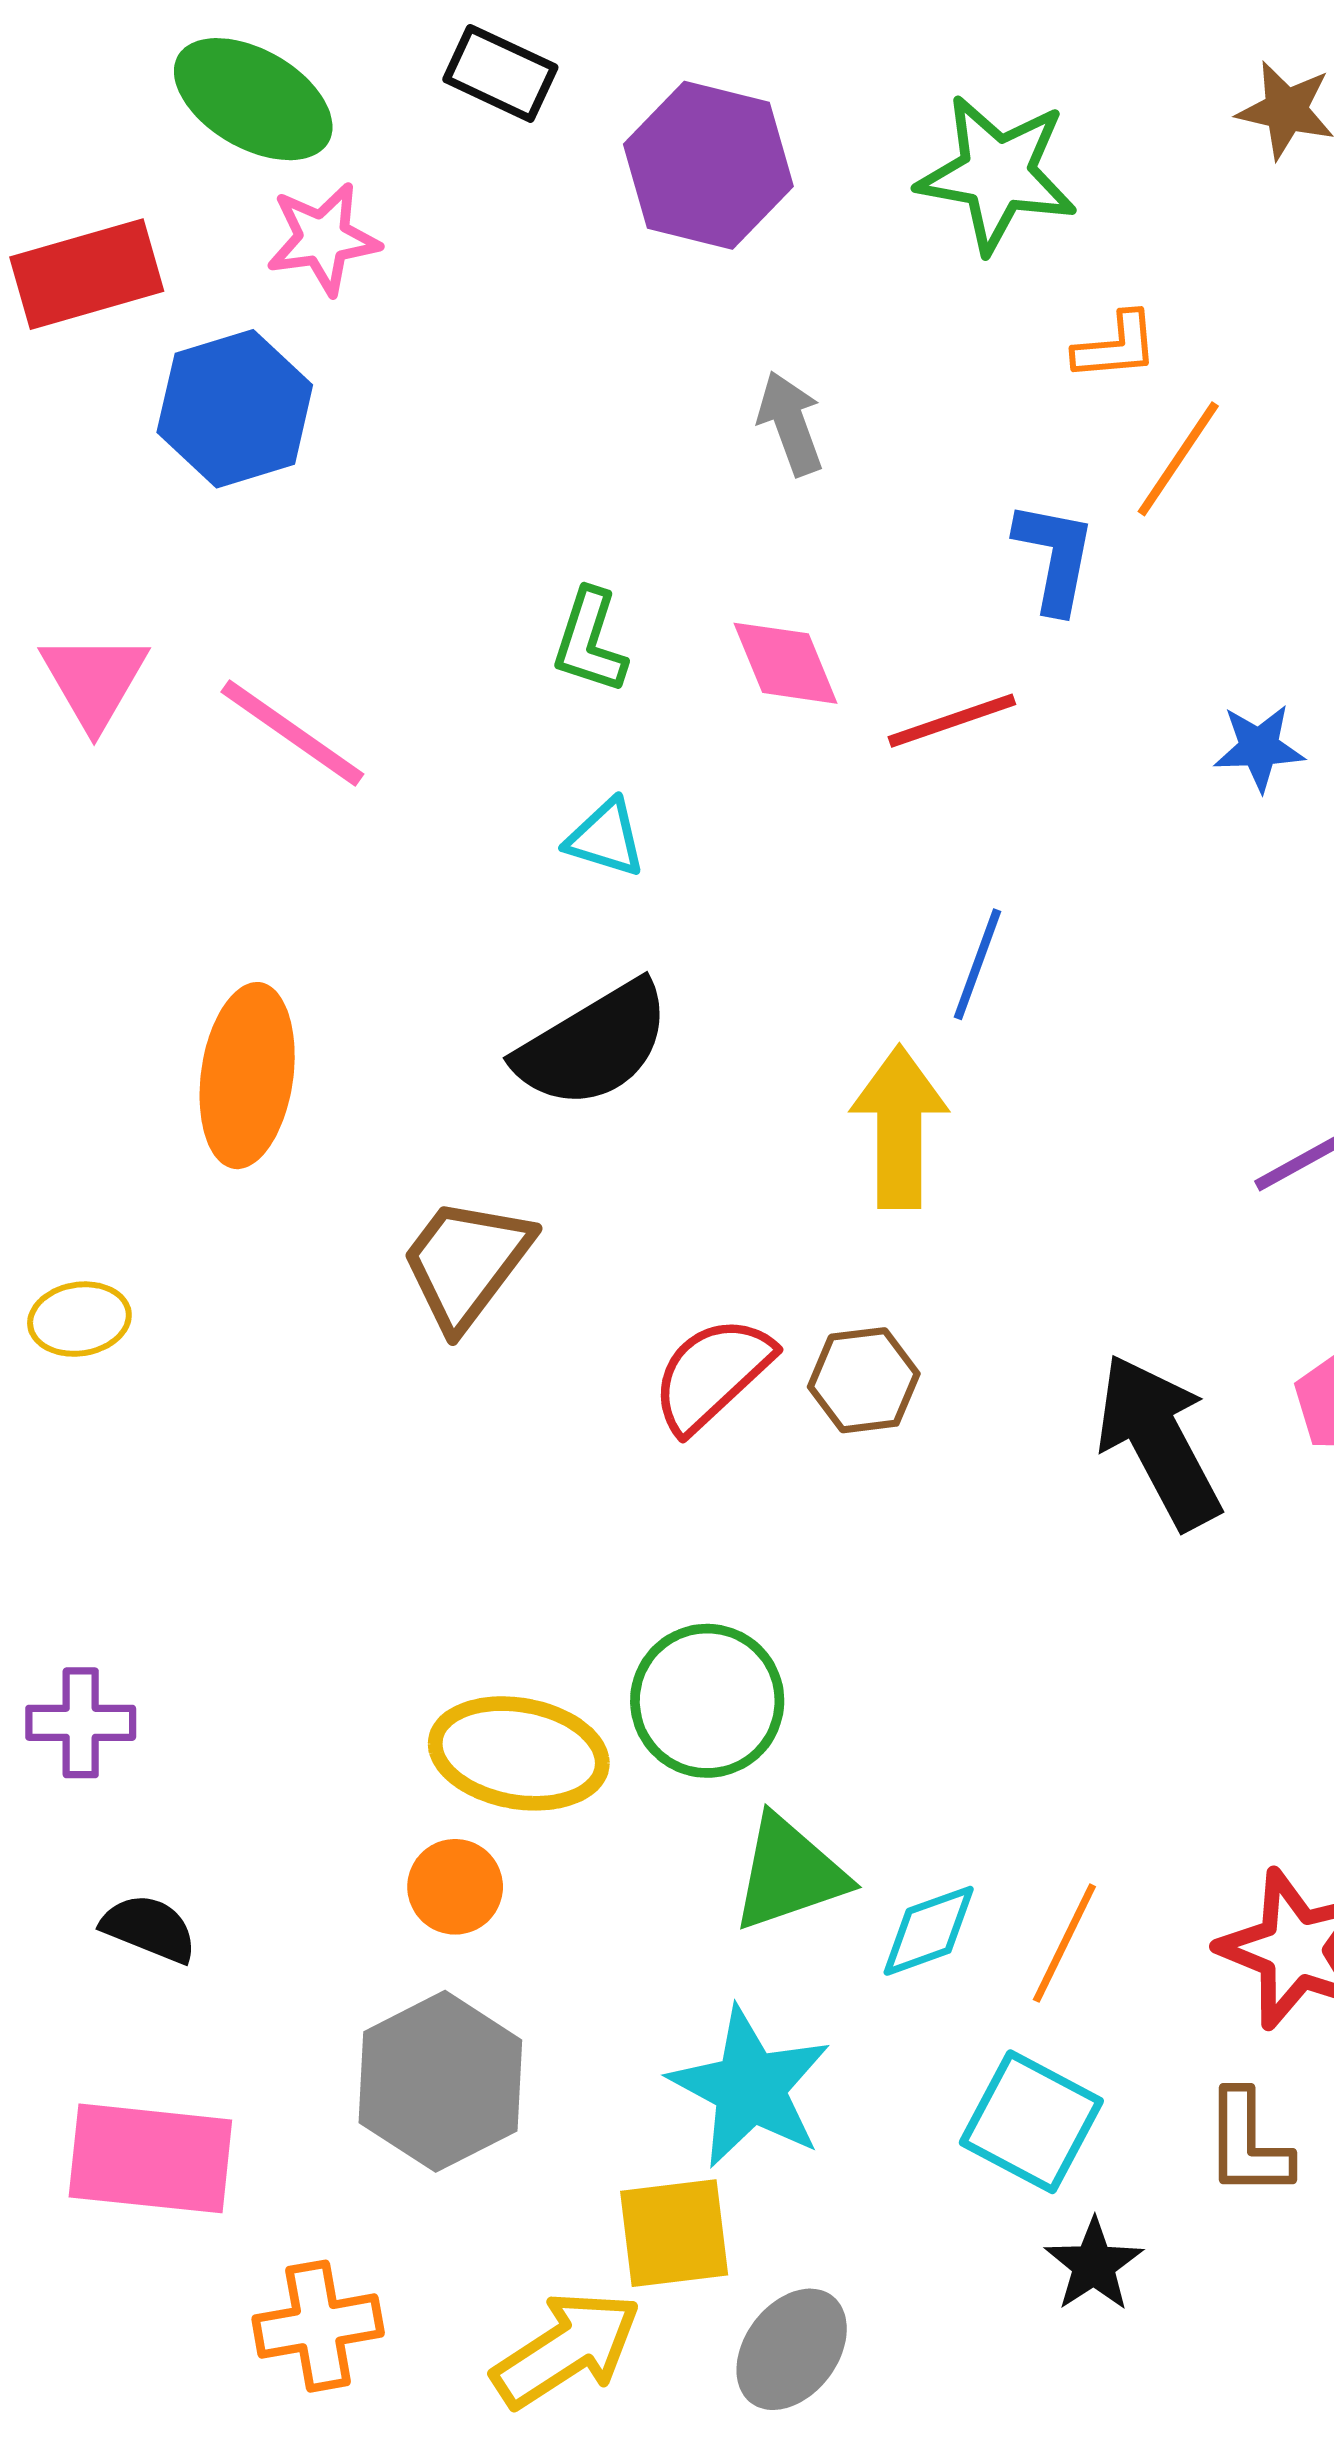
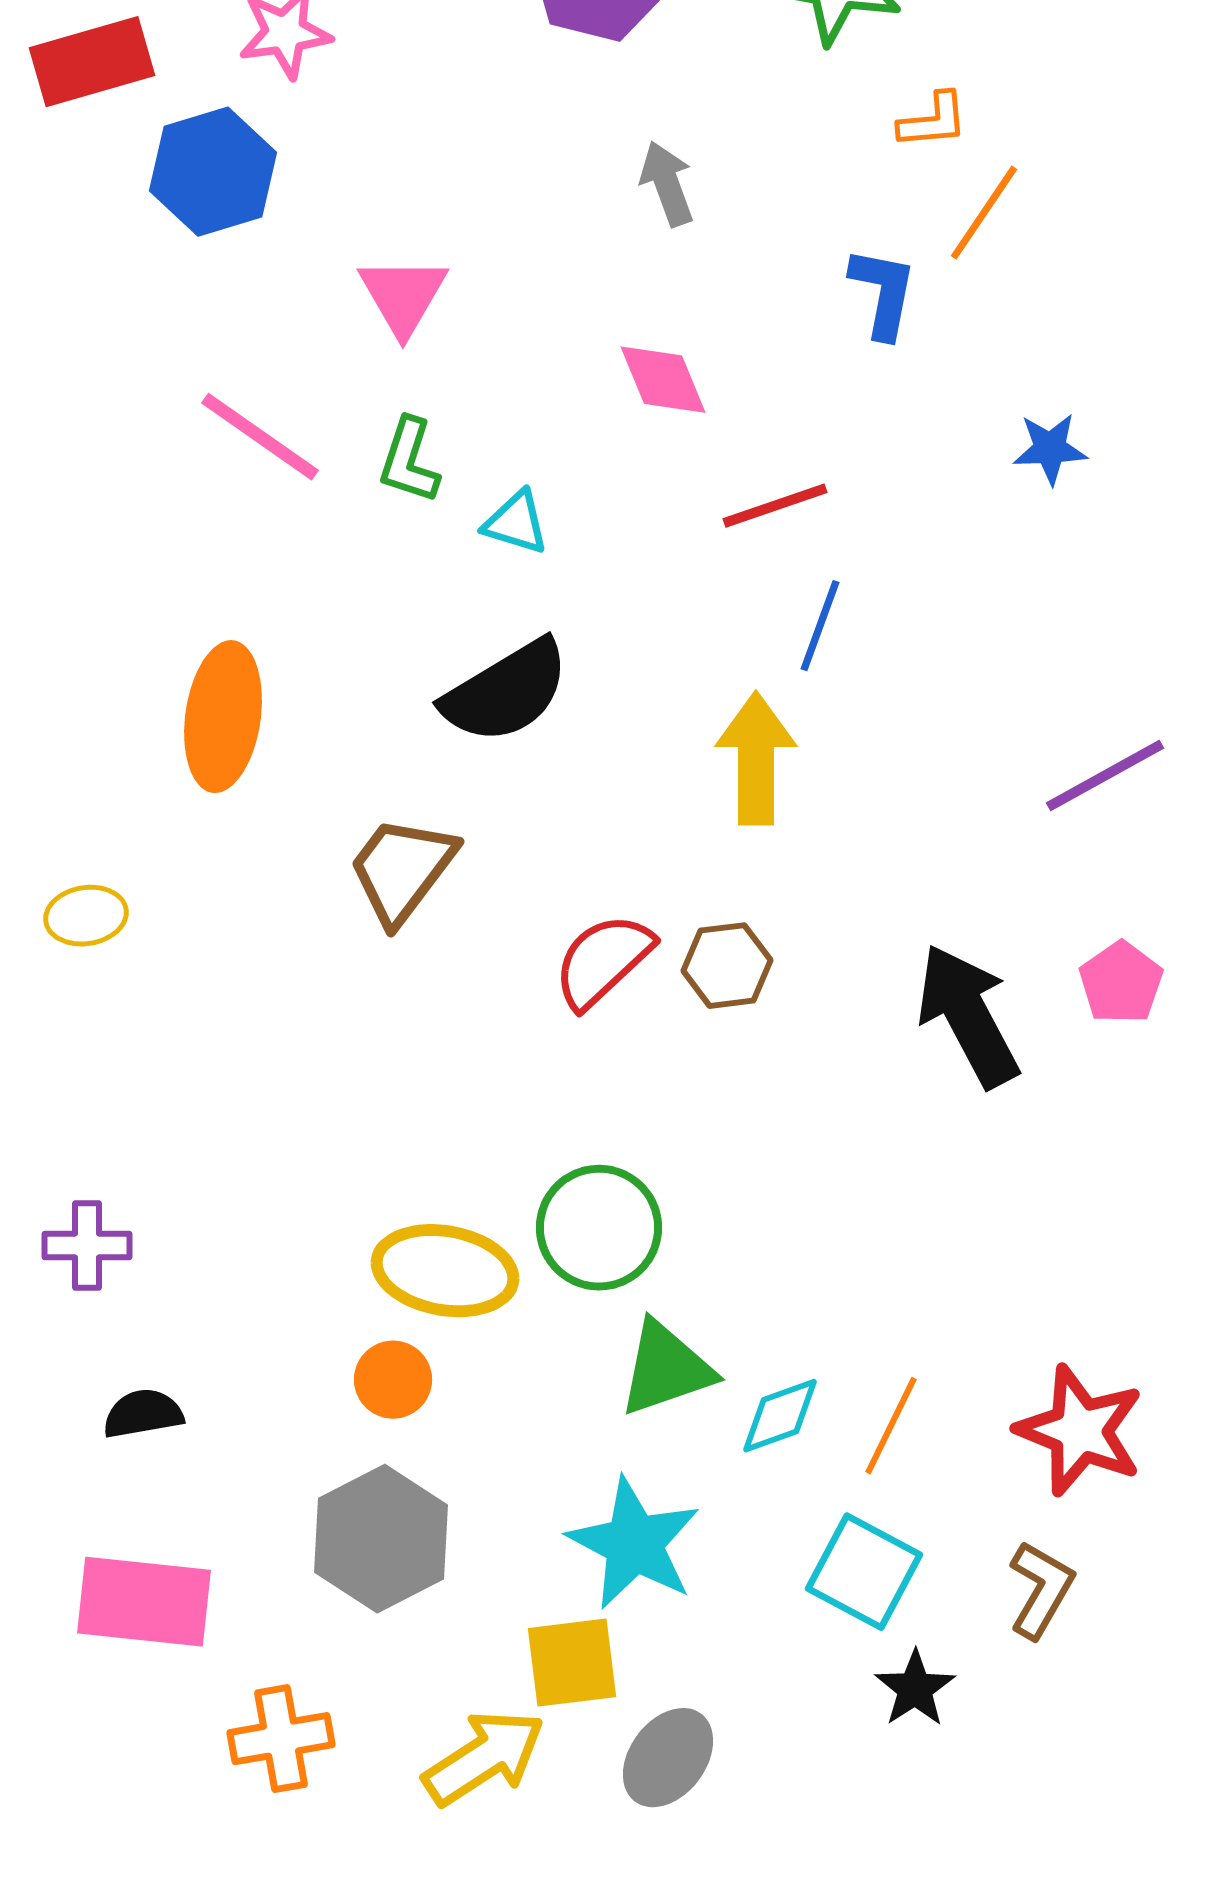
green L-shape: (590, 641) -> (409, 461), moved
pink triangle: (94, 680) -> (403, 296), moved
red line: (952, 721) -> (775, 506), moved
black semicircle: (149, 1928) -> (143, 1414), turned -32
brown L-shape: (1248, 2144) -> (1041, 1590), turned -150

